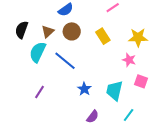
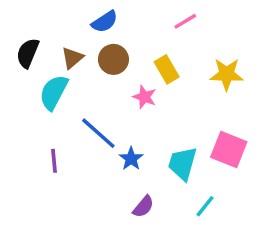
pink star: (129, 60) -> (144, 97), moved
blue line: (65, 61) -> (98, 133), moved
pink square: (141, 81) -> (229, 150), size x1.5
purple line: (39, 92) -> (54, 161), turned -40

